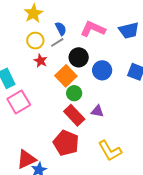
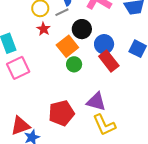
purple triangle: (97, 111) -> (96, 102), moved, size x1.5
red rectangle: (74, 115) -> (109, 61), moved
red pentagon: (66, 143) -> (61, 113), turned 30

